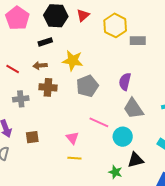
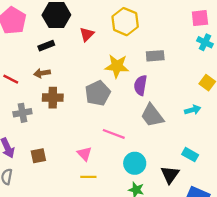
red triangle: (83, 15) -> (87, 34), moved
gray rectangle: (138, 41) -> (155, 56), moved
yellow star: (73, 61) -> (117, 66), moved
cyan circle: (123, 137) -> (135, 163), moved
black triangle: (136, 160) -> (170, 175), moved, turned -36

